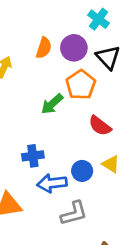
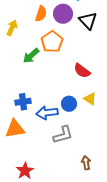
orange pentagon: (81, 85) -> (52, 42), moved
green arrow: (52, 104) -> (31, 56), moved
blue cross: (33, 156) -> (23, 102), moved

